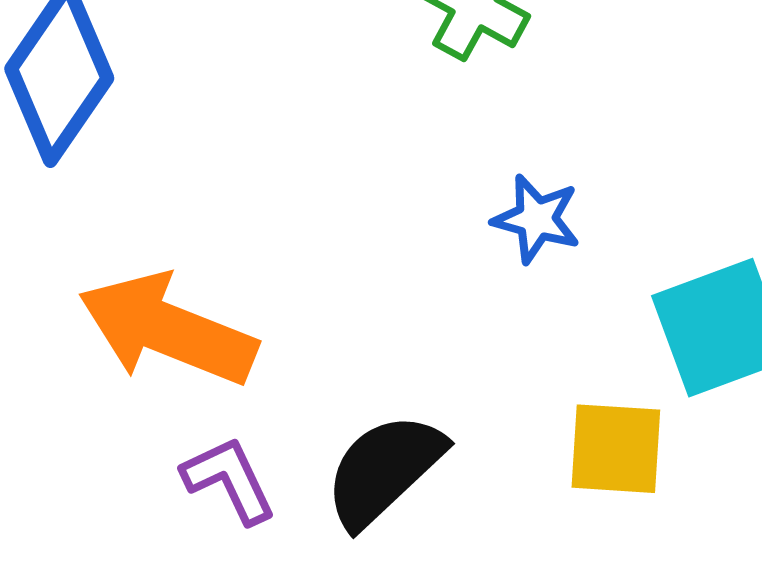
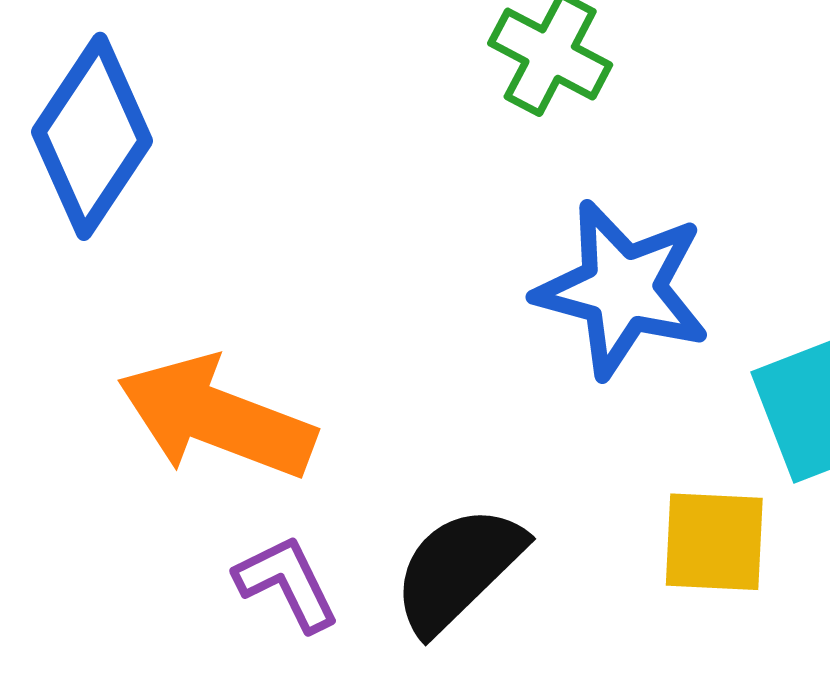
blue star: (536, 219) -> (622, 289), size x1.8

